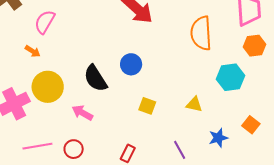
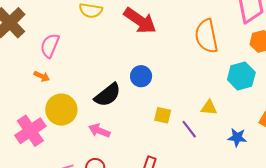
black semicircle: (95, 78) -> (108, 95), turned -88
blue star: (218, 138) -> (237, 137), turned 30
purple line: (180, 150) -> (189, 129), moved

